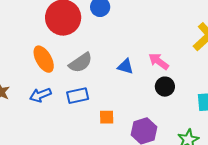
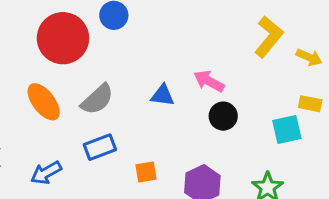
blue arrow: (40, 95) -> (46, 173), moved

